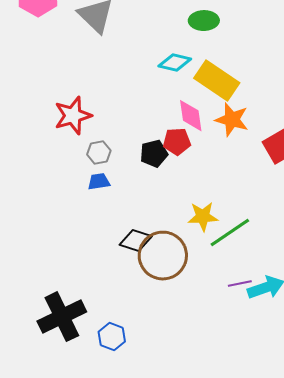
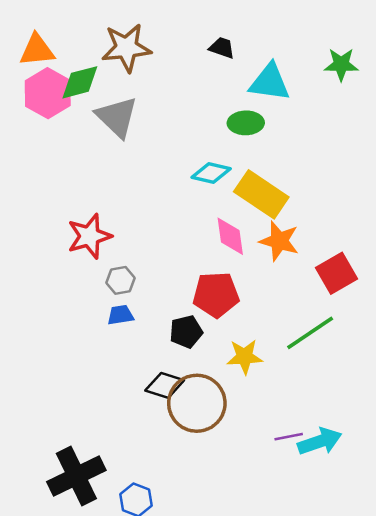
red pentagon: (177, 142) -> (216, 295), moved, size x1.4
black pentagon: (154, 154) -> (186, 332), moved
green line: (230, 233) -> (310, 333), moved

